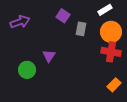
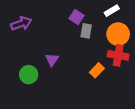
purple square: (63, 16) -> (77, 17), moved
orange rectangle: (114, 85) -> (97, 70), moved

